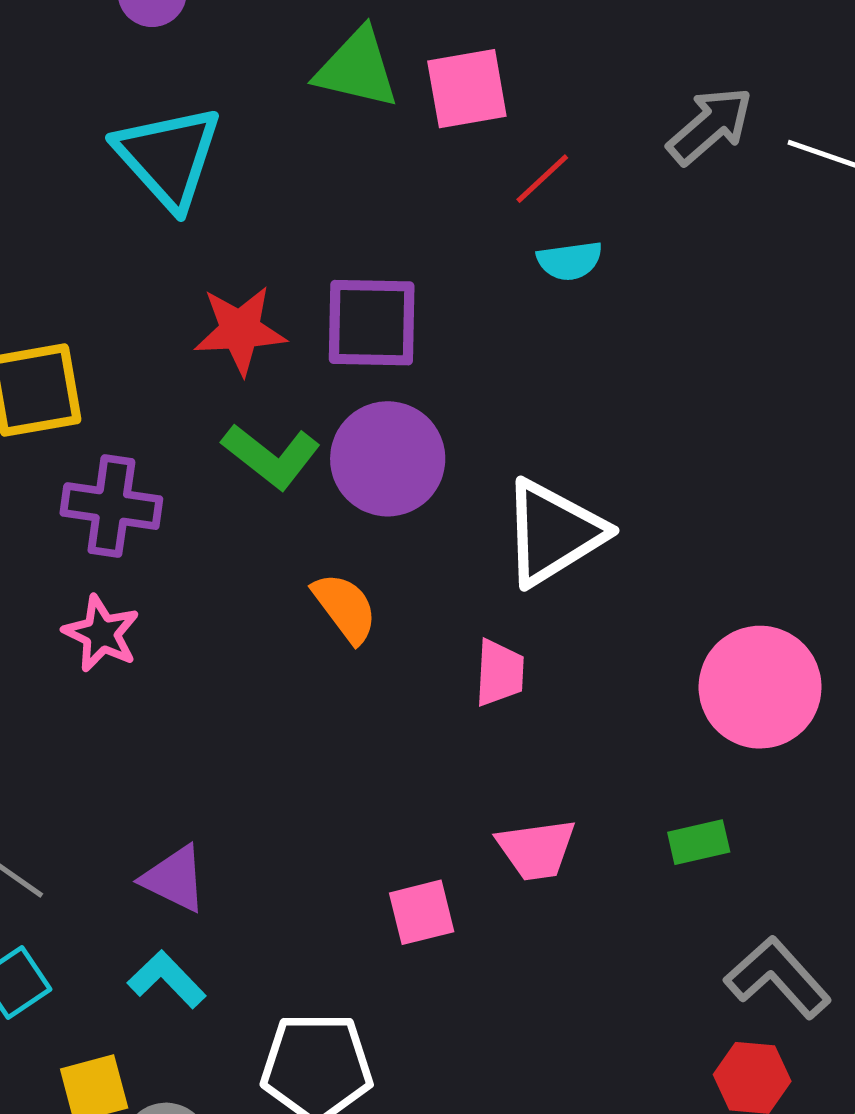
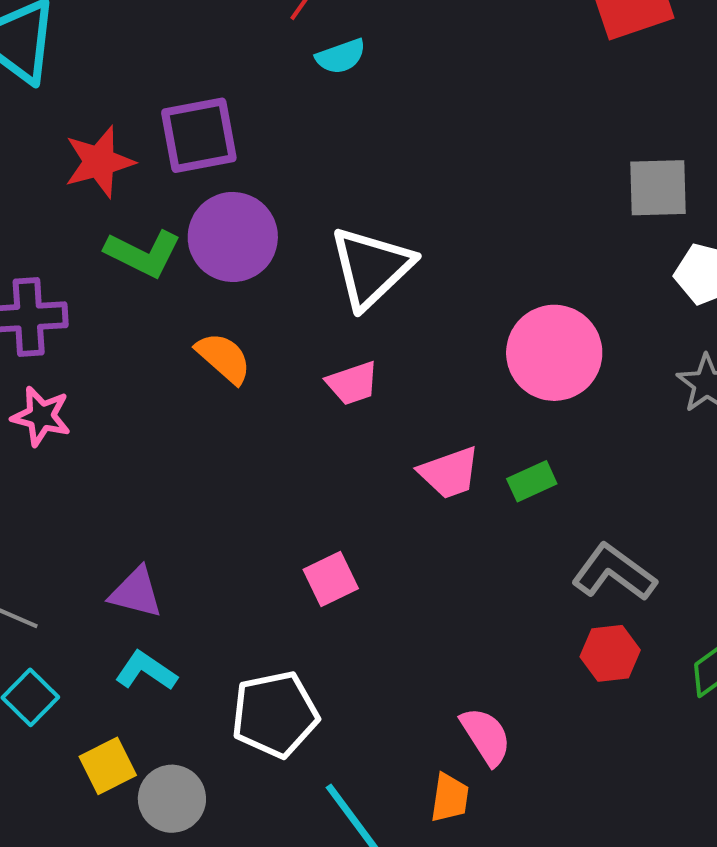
pink trapezoid: (500, 673) -> (352, 383), turned 80
pink trapezoid: (536, 849) -> (449, 473), moved

